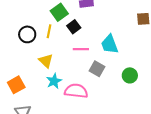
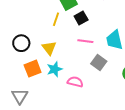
black circle: (27, 34) -> (21, 43), moved
orange square: (16, 85) -> (33, 69), moved
pink semicircle: (76, 91) -> (75, 82), size x0.7

